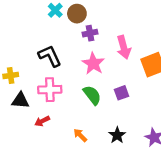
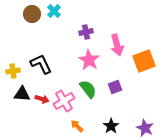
brown circle: (77, 14) -> (32, 14), moved
black L-shape: (50, 56) -> (41, 64), moved
pink cross: (50, 90) -> (64, 101), moved, turned -30
red arrow: (42, 121) -> (42, 99), moved, turned -136

